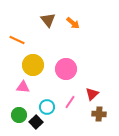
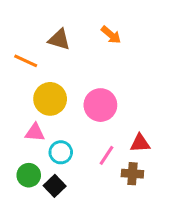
brown triangle: (48, 20) -> (59, 39), moved, turned -35
red triangle: (92, 94) -> (140, 143), turned 40
cyan circle: (47, 107) -> (61, 152), moved
brown cross: (99, 114) -> (132, 174), moved

